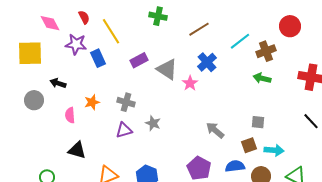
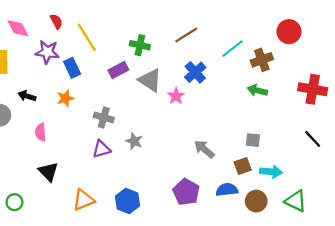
green cross: (158, 16) -> (140, 45), moved
orange star: (92, 102) -> (65, 98), moved
black triangle: (77, 150) -> (48, 172), turned 30

